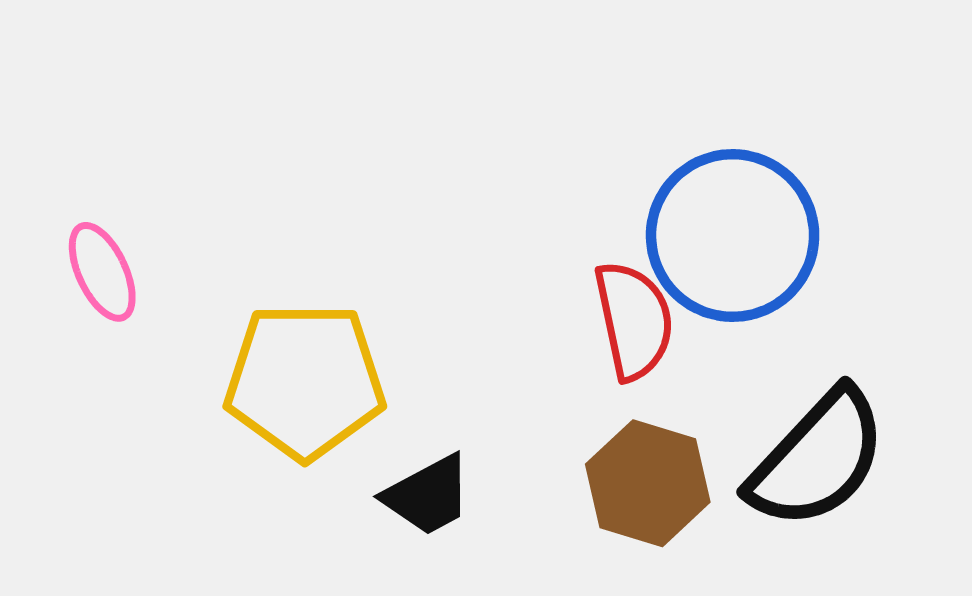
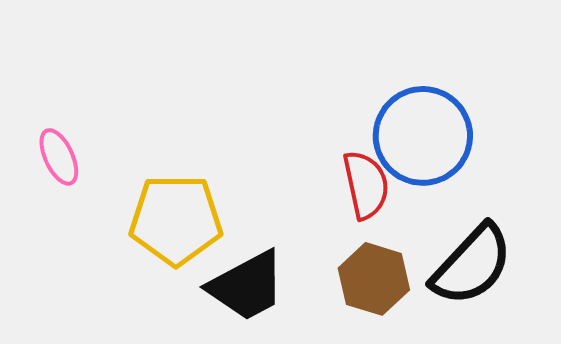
black trapezoid: (428, 495) -> (247, 286), size x1.5

